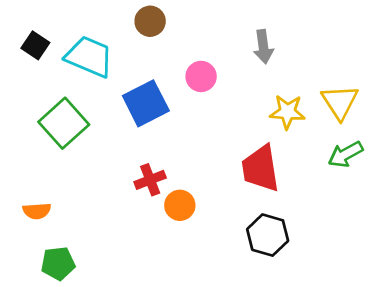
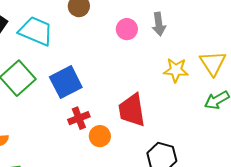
pink circle: (201, 76) -> (127, 29), moved
blue square: (146, 103) -> (66, 82), moved
red trapezoid: (261, 168) -> (132, 110), moved

